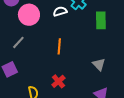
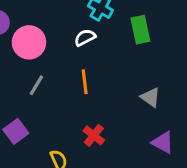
white semicircle: (60, 11) -> (85, 38), moved
gray line: (18, 42) -> (36, 85), moved

